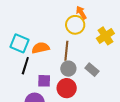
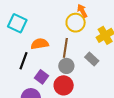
cyan square: (19, 43) -> (17, 23), moved
gray rectangle: (92, 70) -> (92, 59), moved
purple square: (44, 81) -> (41, 77), turned 32

